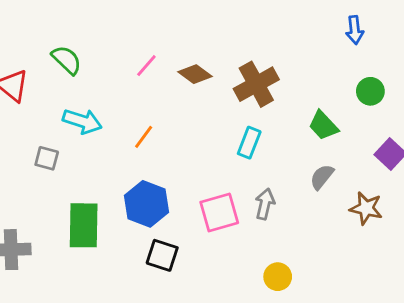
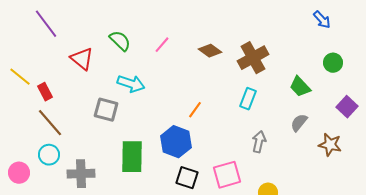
blue arrow: (355, 30) -> (322, 20), turned -36
pink line: (146, 66) -> (162, 45), moved
orange line: (144, 137) -> (195, 110), moved
gray square: (47, 158) -> (106, 110), size x1.4
pink square: (219, 212) -> (227, 175), moved

